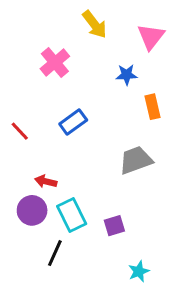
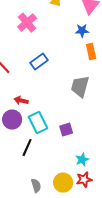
blue star: (127, 75) -> (82, 31), moved
gray trapezoid: (136, 160) -> (80, 87), turned -55

